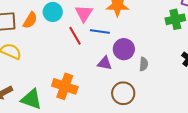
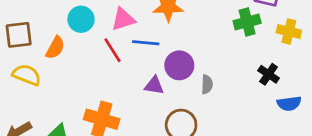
pink triangle: (84, 13) -> (123, 19), turned 42
orange semicircle: (30, 20) -> (55, 48), moved

